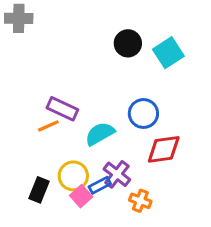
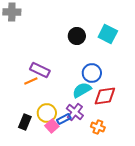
black circle: (128, 43) -> (77, 36), moved
cyan square: (168, 53) -> (108, 34), turned -30
cyan semicircle: (100, 134) -> (82, 90), moved
orange cross: (140, 201) -> (98, 127), moved

